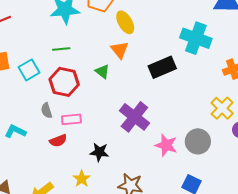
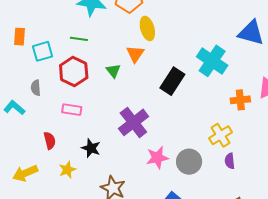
black rectangle: (162, 67) -> (172, 81), turned -48
gray semicircle: (47, 111) -> (36, 88), moved
red semicircle: (58, 141) -> (50, 141), moved, turned -96
pink star: (166, 145) -> (157, 158), turned 30

